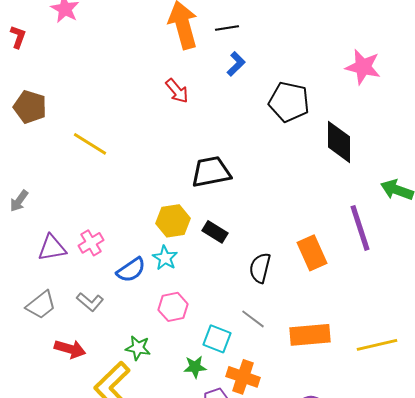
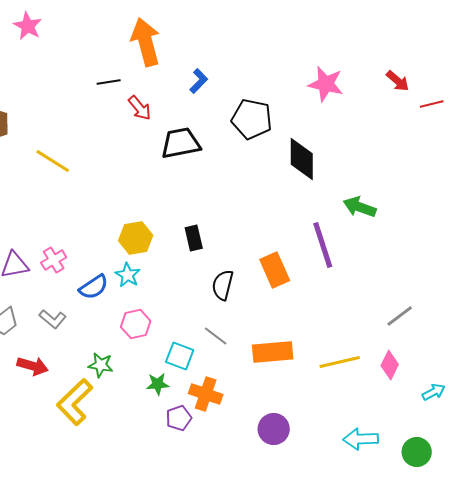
black line: (227, 28) -> (109, 82), moved
black trapezoid: (211, 172) -> (181, 143), moved
black rectangle: (215, 232) -> (194, 238), moved, turned 45

